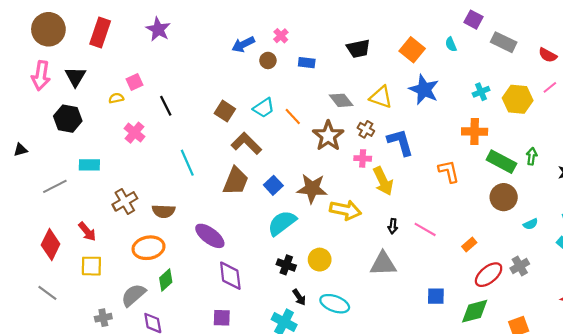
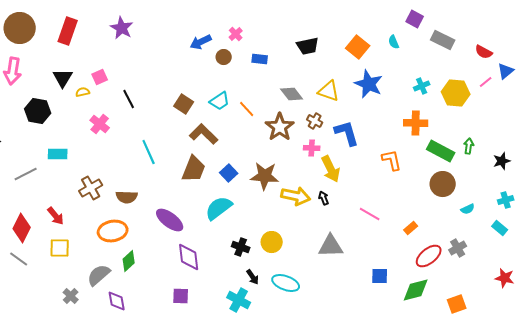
black triangle: (75, 77) -> (63, 78), moved
cyan semicircle: (282, 223) -> (219, 208), moved
black arrow: (393, 226) -> (324, 198), moved, turned 152
gray line: (47, 293) -> (19, 259), moved
gray cross: (103, 318) -> (71, 296), turned -35

